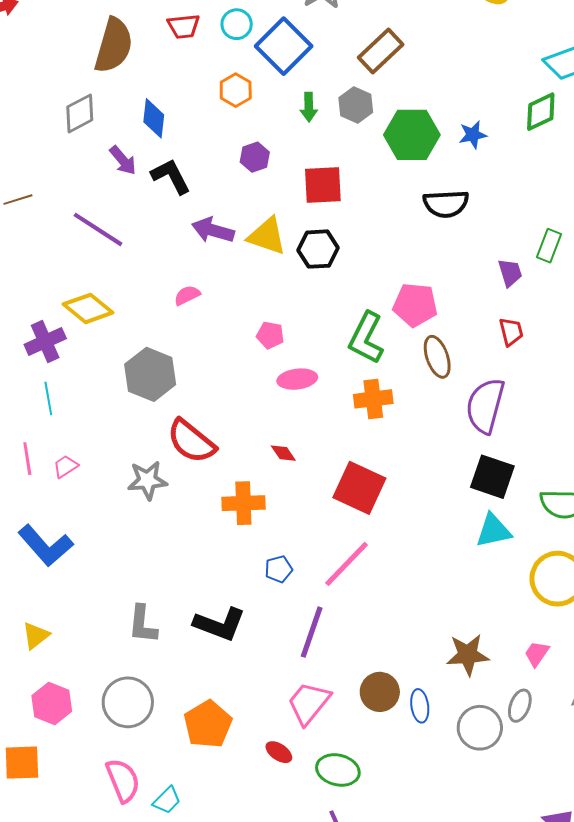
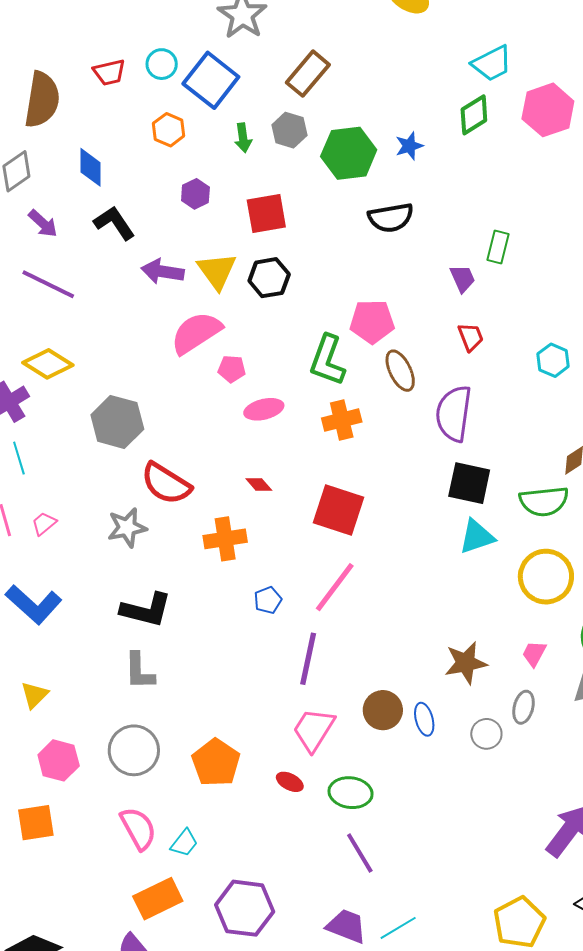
purple arrow: (123, 160) -> (43, 223), moved
yellow triangle: (267, 236) -> (217, 271), turned 42
pink semicircle: (187, 295) -> (196, 333), moved, size x2.0
black L-shape: (220, 624) -> (146, 610), moved
gray circle: (480, 728) -> (486, 734), size x0.7

